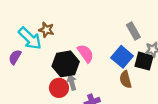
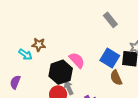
gray rectangle: (133, 31) -> (110, 20), moved
cyan arrow: (30, 38) -> (25, 54), size x0.6
purple semicircle: (15, 57) -> (15, 82), moved

